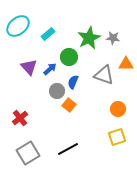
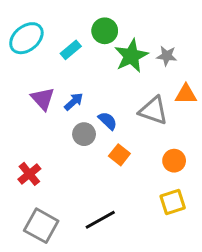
green circle: (69, 57) -> (105, 31), moved
blue semicircle: (73, 82) -> (108, 121), turned 112
orange square: (69, 105) -> (119, 155), moved
gray square: (28, 153) -> (41, 226), turned -30

